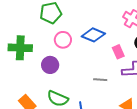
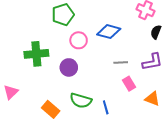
pink rectangle: (118, 52) -> (129, 84), moved
gray line: (100, 80) -> (121, 63), moved

